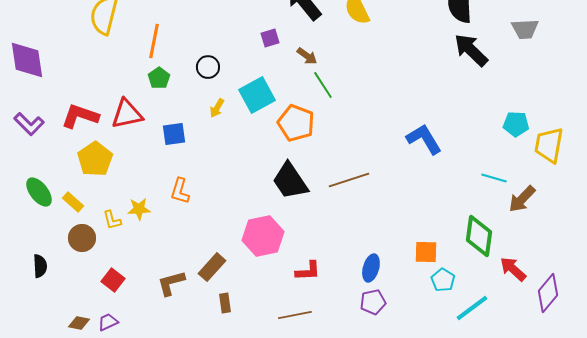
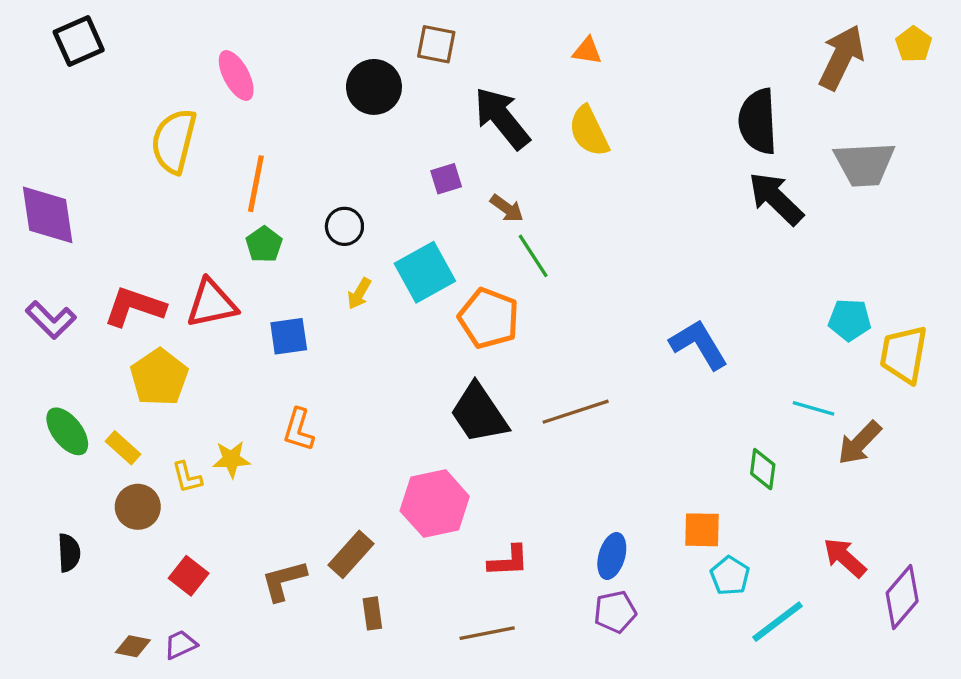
gray trapezoid: (525, 29) -> (864, 164), size x1.4
green diamond: (479, 236) -> (763, 469), moved, size x0.6

